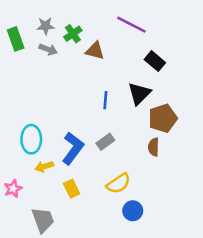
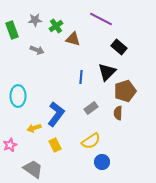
gray arrow: (48, 49) -> (37, 50), moved
cyan ellipse: (31, 139) -> (18, 96), moved
gray rectangle: (105, 142) -> (91, 108), moved
gray trapezoid: (43, 220) -> (33, 169), turned -35

